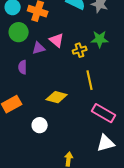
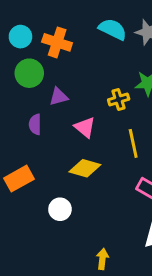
pink triangle: (57, 40) -> (85, 127), moved

